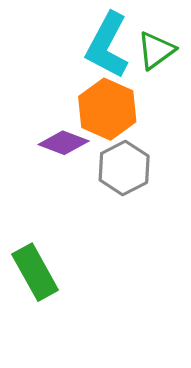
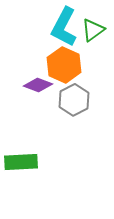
green rectangle: (35, 272) -> (21, 162), turned -64

